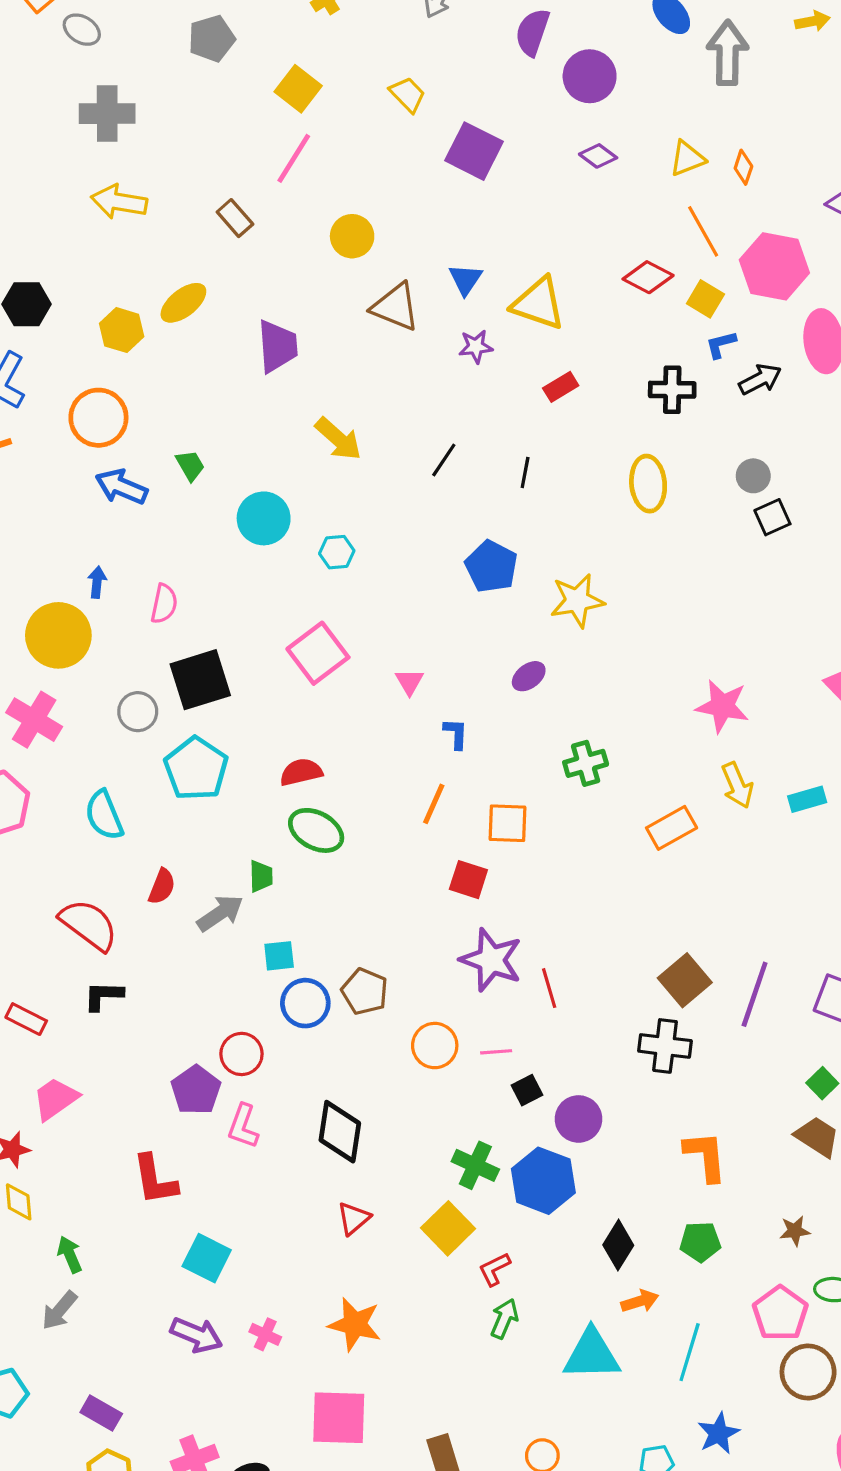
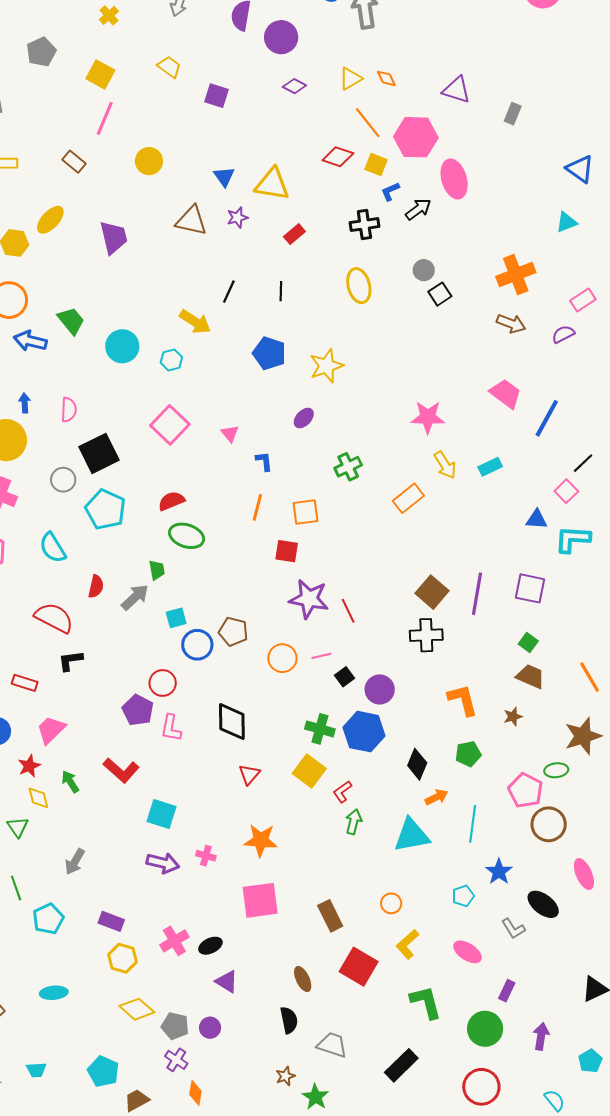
purple square: (474, 151) -> (217, 96), size x0.7
orange diamond: (743, 167) -> (386, 78), turned -35
brown triangle: (396, 307) -> (191, 221), moved
yellow arrow: (338, 439) -> (195, 322), moved
green trapezoid: (190, 465) -> (71, 321), size x1.4
red L-shape: (155, 1180) -> (121, 770), turned -30
brown star: (795, 1231) -> (513, 717), moved
green arrow: (70, 1255) -> (70, 782), moved

